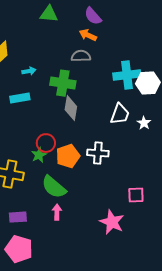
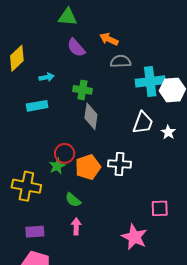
purple semicircle: (93, 16) -> (76, 48), moved
gray semicircle: (81, 56) -> (121, 61), moved
green cross: (63, 83) -> (83, 90), size x0.7
green semicircle: (54, 187) -> (73, 200), size x0.6

